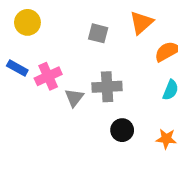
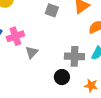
gray cross: (107, 87) -> (74, 56), moved

